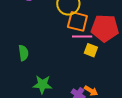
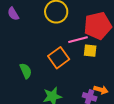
orange square: (77, 21) -> (59, 58), moved, turned -35

